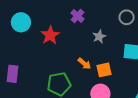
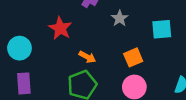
cyan circle: (21, 22) -> (19, 48), moved
orange arrow: (84, 64) -> (87, 57), moved

